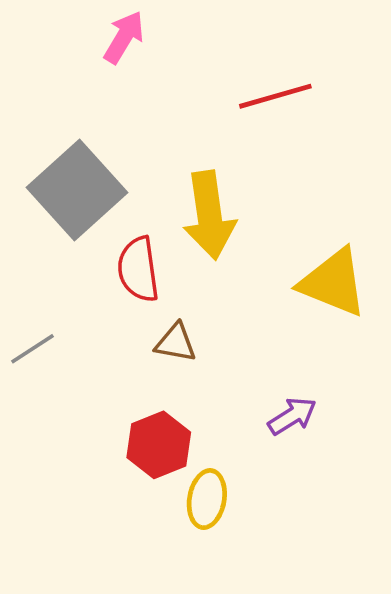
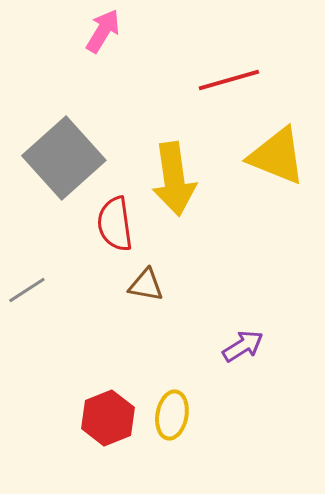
yellow triangle: (333, 283) -> (277, 156), moved
red hexagon: (159, 445) -> (108, 418), moved

